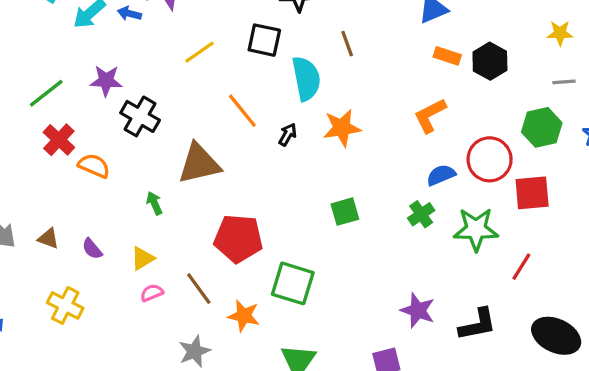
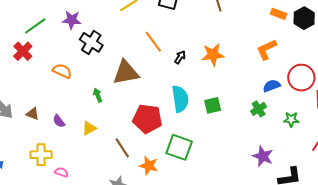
cyan semicircle: (306, 79) -> (180, 99), moved
red cross: (59, 140) -> (23, 51), moved
green star: (476, 229) -> (291, 119), size x0.6
pink semicircle: (152, 293) -> (61, 172), moved, turned 40
yellow cross: (65, 305) -> (41, 155), turned -30
purple star: (418, 310) -> (263, 156), moved

